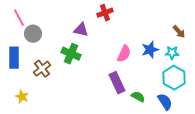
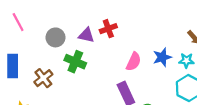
red cross: (105, 13) -> (108, 29), moved
gray circle: (33, 34) -> (55, 37), moved

